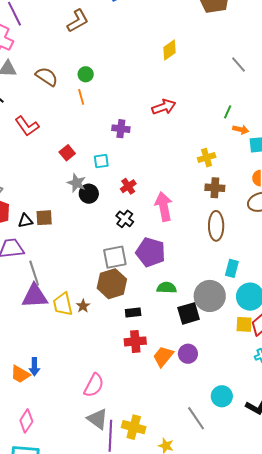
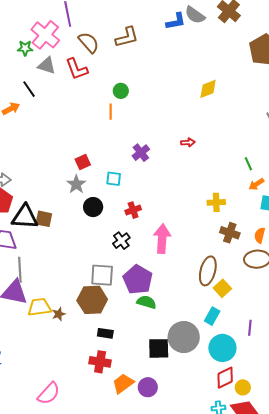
brown semicircle: (47, 77) -> (89, 43), moved
red arrow: (164, 107) -> (188, 142), size x0.6
green line: (228, 112) -> (248, 164), turned -64
red L-shape: (27, 126) -> (77, 69), moved
purple cross: (121, 129) -> (141, 153), turned 30
orange arrow: (241, 130) -> (256, 184), turned 119
gray star: (77, 183) -> (76, 184), moved
brown cross: (215, 188) -> (230, 233), moved
black triangle: (25, 221) -> (25, 217), size x1.8
green semicircle: (167, 288) -> (146, 302), moved
yellow trapezoid: (63, 304) -> (40, 307), turned 80
yellow square: (244, 324) -> (222, 288), moved, turned 30

